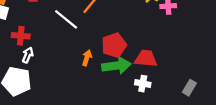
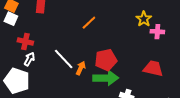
white line: (66, 19) -> (64, 59), moved
red trapezoid: (146, 59) -> (153, 68), moved

